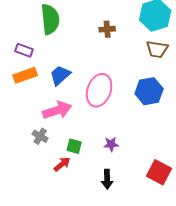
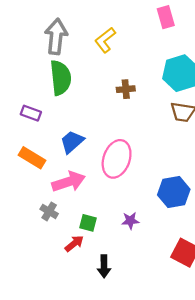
orange rectangle: (25, 75) -> (32, 158), moved, turned 50
blue hexagon: (149, 91) -> (174, 192), moved
black arrow: (107, 179) -> (104, 266), moved

